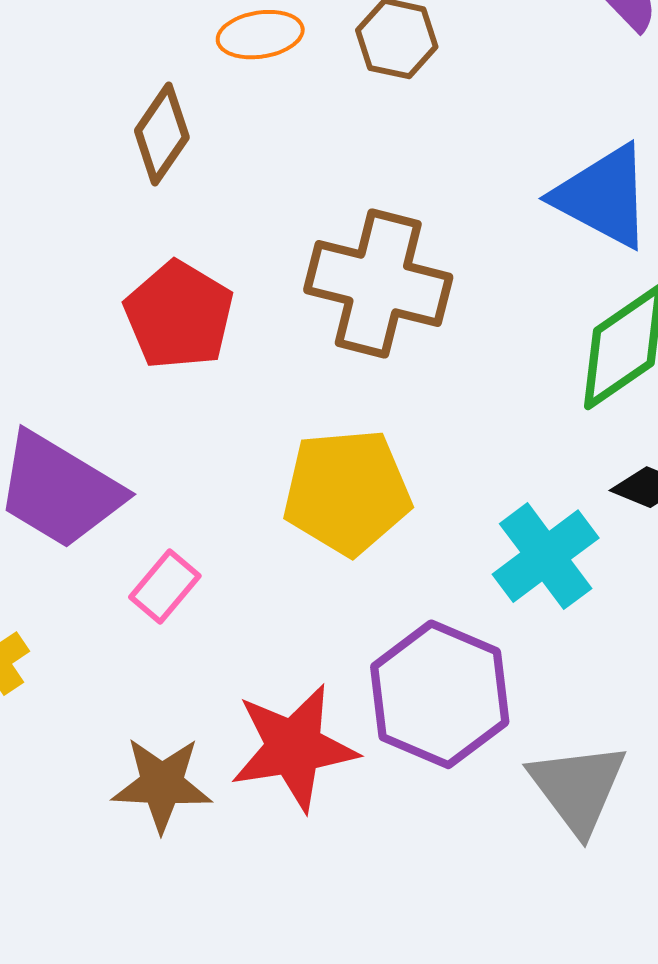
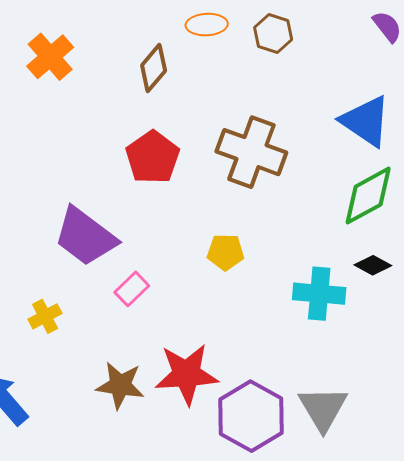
yellow pentagon: (347, 492) -> (225, 252), size x0.6
cyan cross: (546, 556) -> (319, 294), turned 36
purple hexagon: (440, 694) -> (251, 416), moved

